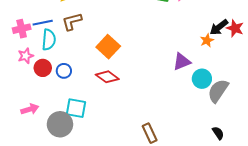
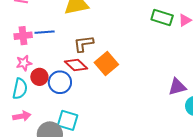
brown L-shape: (72, 22) -> (84, 44), moved
cyan semicircle: (49, 40) -> (20, 89), moved
blue circle: (64, 71) -> (60, 82), size x1.5
red diamond: (107, 77) -> (76, 65), moved

